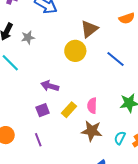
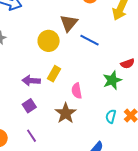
brown triangle: (89, 29) -> (69, 23), moved
yellow rectangle: (69, 110) -> (54, 74), moved
brown star: (92, 131) -> (66, 113), moved, turned -30

